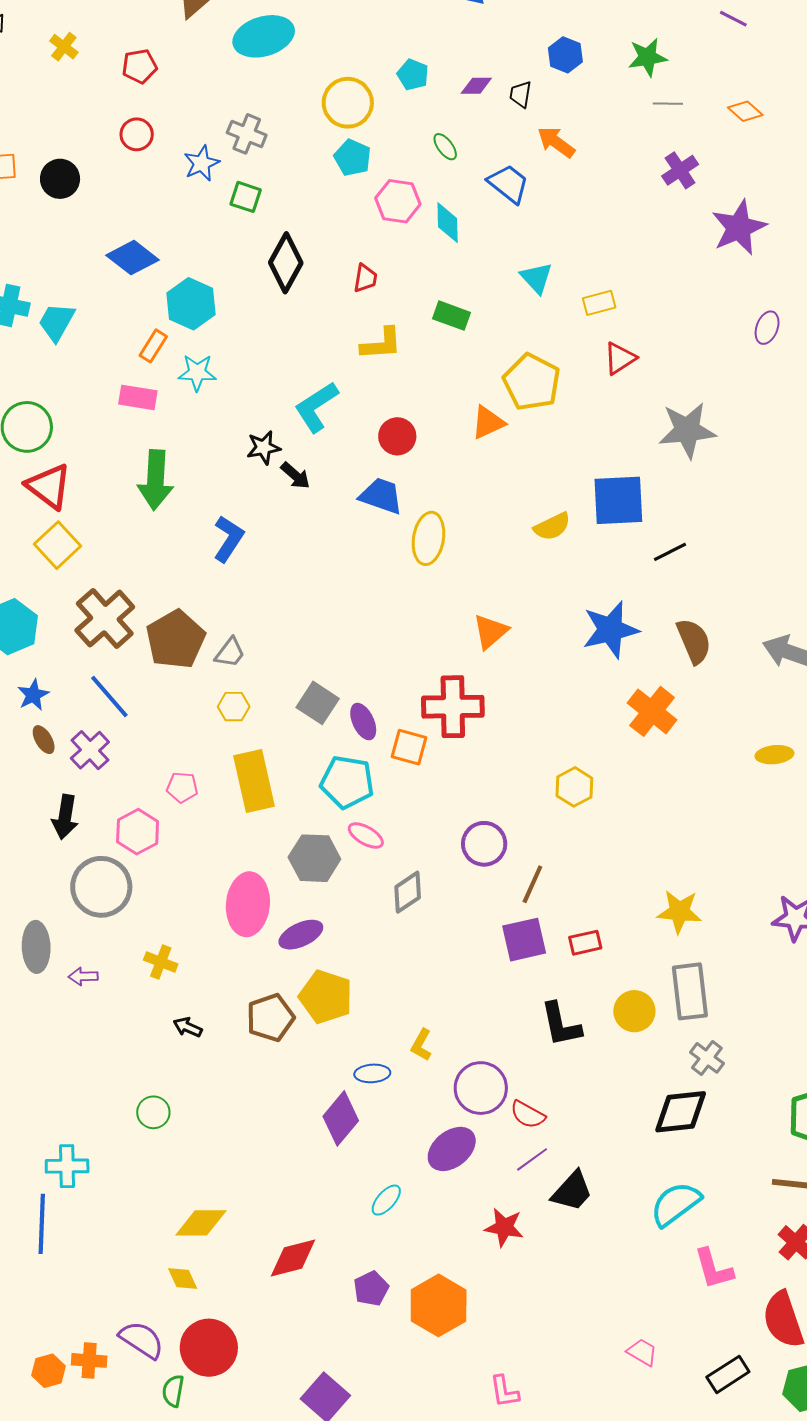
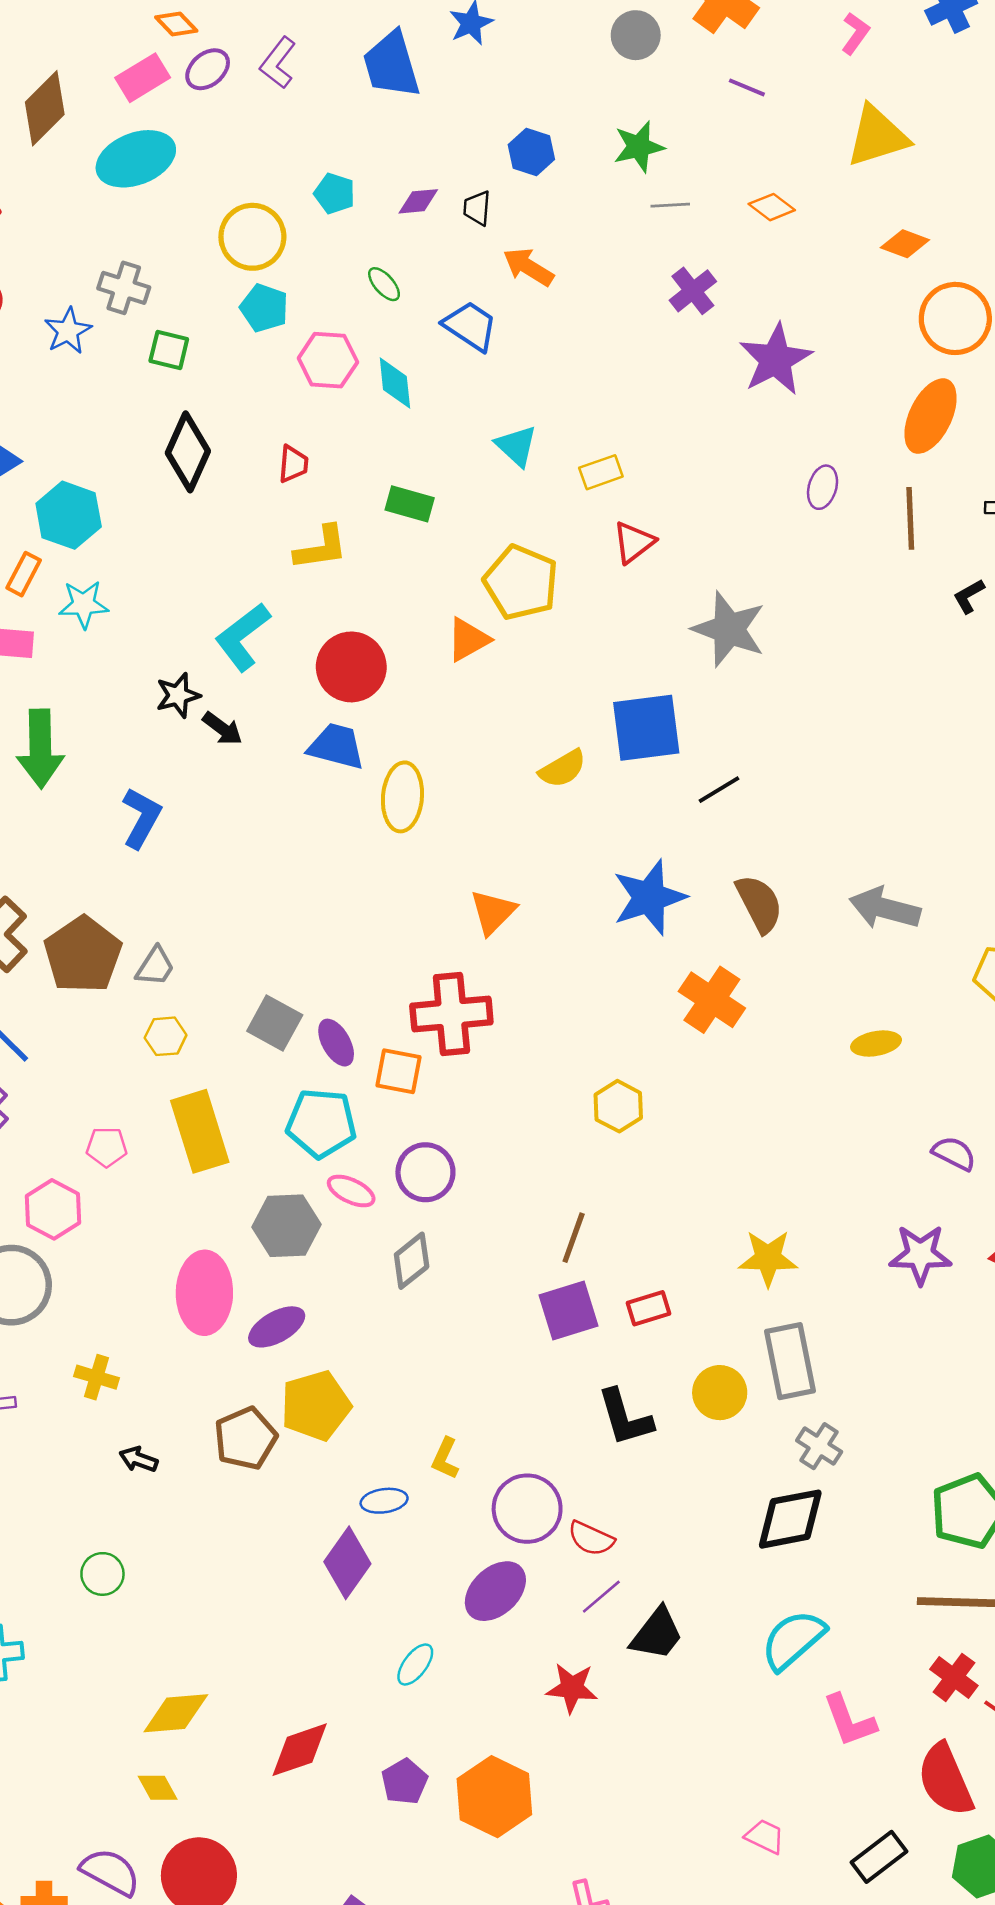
green square: (246, 197) -> (169, 350), moved
gray star: (687, 430) -> (729, 629), turned 30
red circle: (397, 436) -> (351, 667), size x1.4
purple circle: (484, 844) -> (425, 1172), moved
yellow pentagon: (326, 997) -> (316, 1406), turned -30

